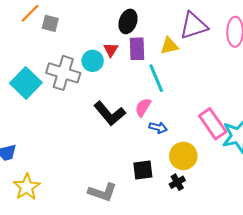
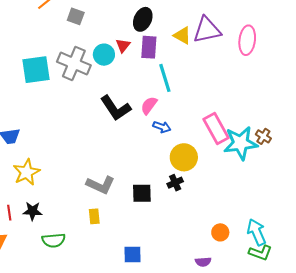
gray square: (50, 23) -> (76, 16), moved
yellow triangle: (169, 46) -> (182, 36), moved, turned 36
cyan square: (26, 83) -> (36, 70), turned 32
black square: (143, 170) -> (142, 193), moved

